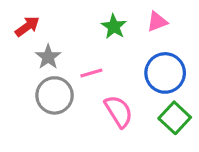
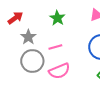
green star: (114, 26) -> (57, 18), moved
pink semicircle: (119, 111) -> (59, 71), moved, turned 100

